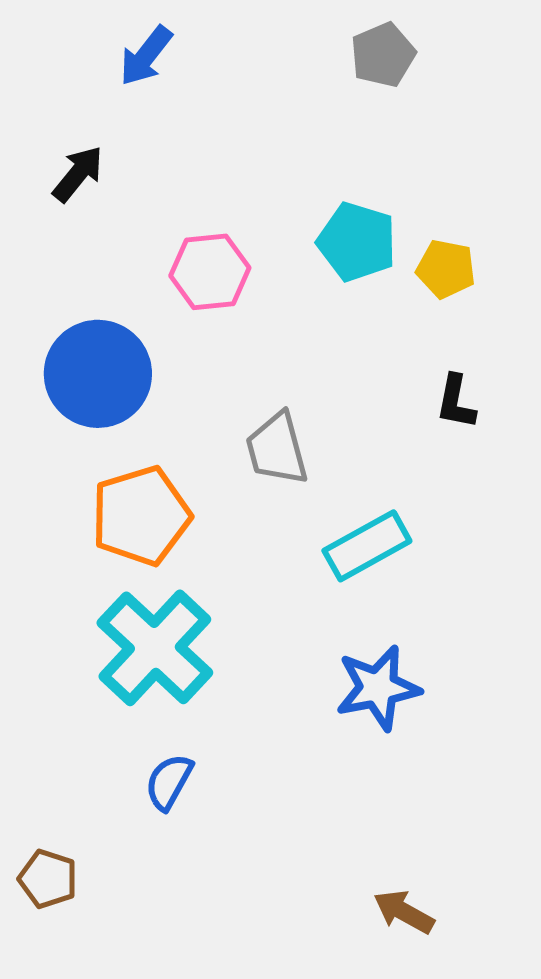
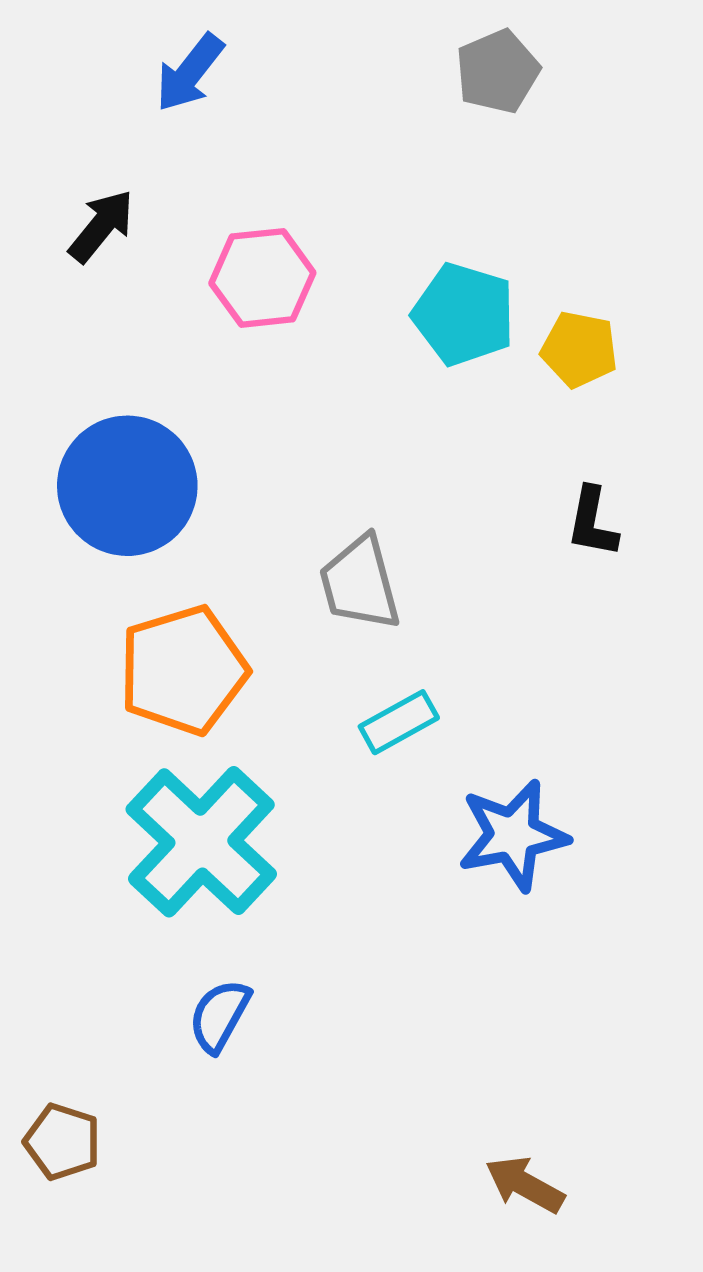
pink hexagon: (210, 272) -> (262, 278), moved
cyan rectangle: (367, 546) -> (399, 722), moved, size x0.7
blue star: (378, 688) -> (513, 835), moved

